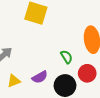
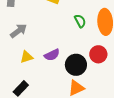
green semicircle: (66, 57) -> (80, 21), moved

